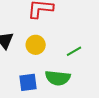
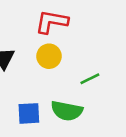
yellow circle: (36, 45) -> (49, 56), moved

